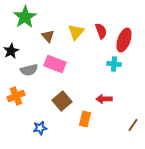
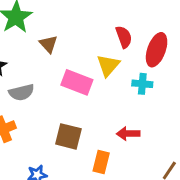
yellow triangle: (76, 32) -> (108, 65), moved
pink rectangle: (55, 64) -> (77, 82), moved
brown square: (62, 101) -> (68, 136), turned -36

